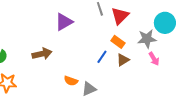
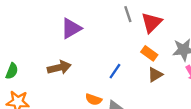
purple triangle: (64, 22) -> (71, 28), moved
blue line: (102, 57) -> (115, 71), moved

